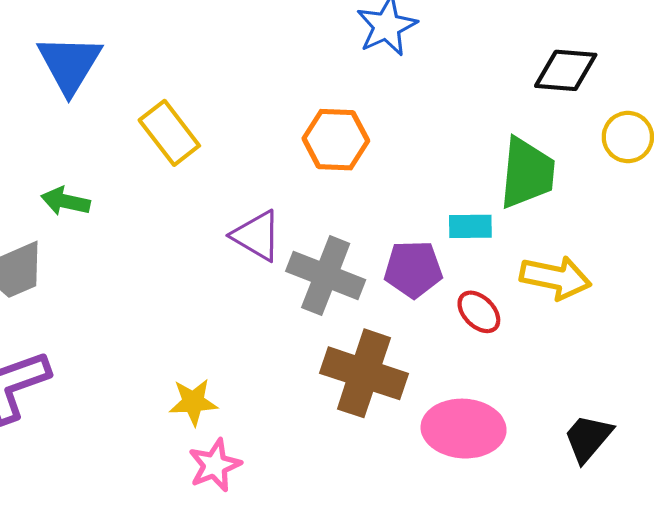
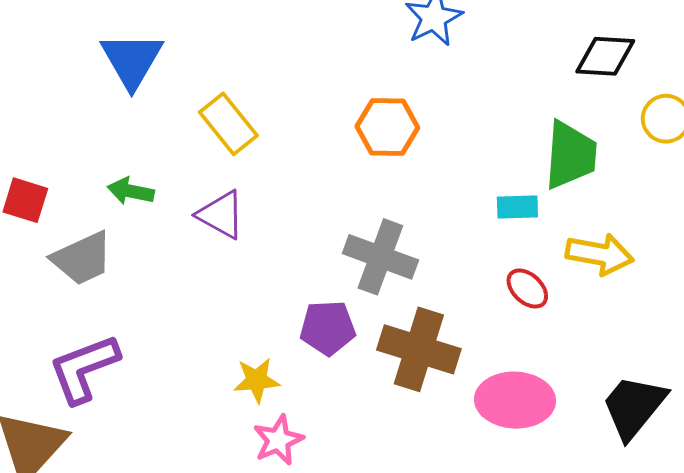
purple triangle: (257, 236) -> (221, 215), moved
purple pentagon: (413, 269) -> (328, 328), moved
black trapezoid: (588, 438) -> (634, 407), size x1.4

